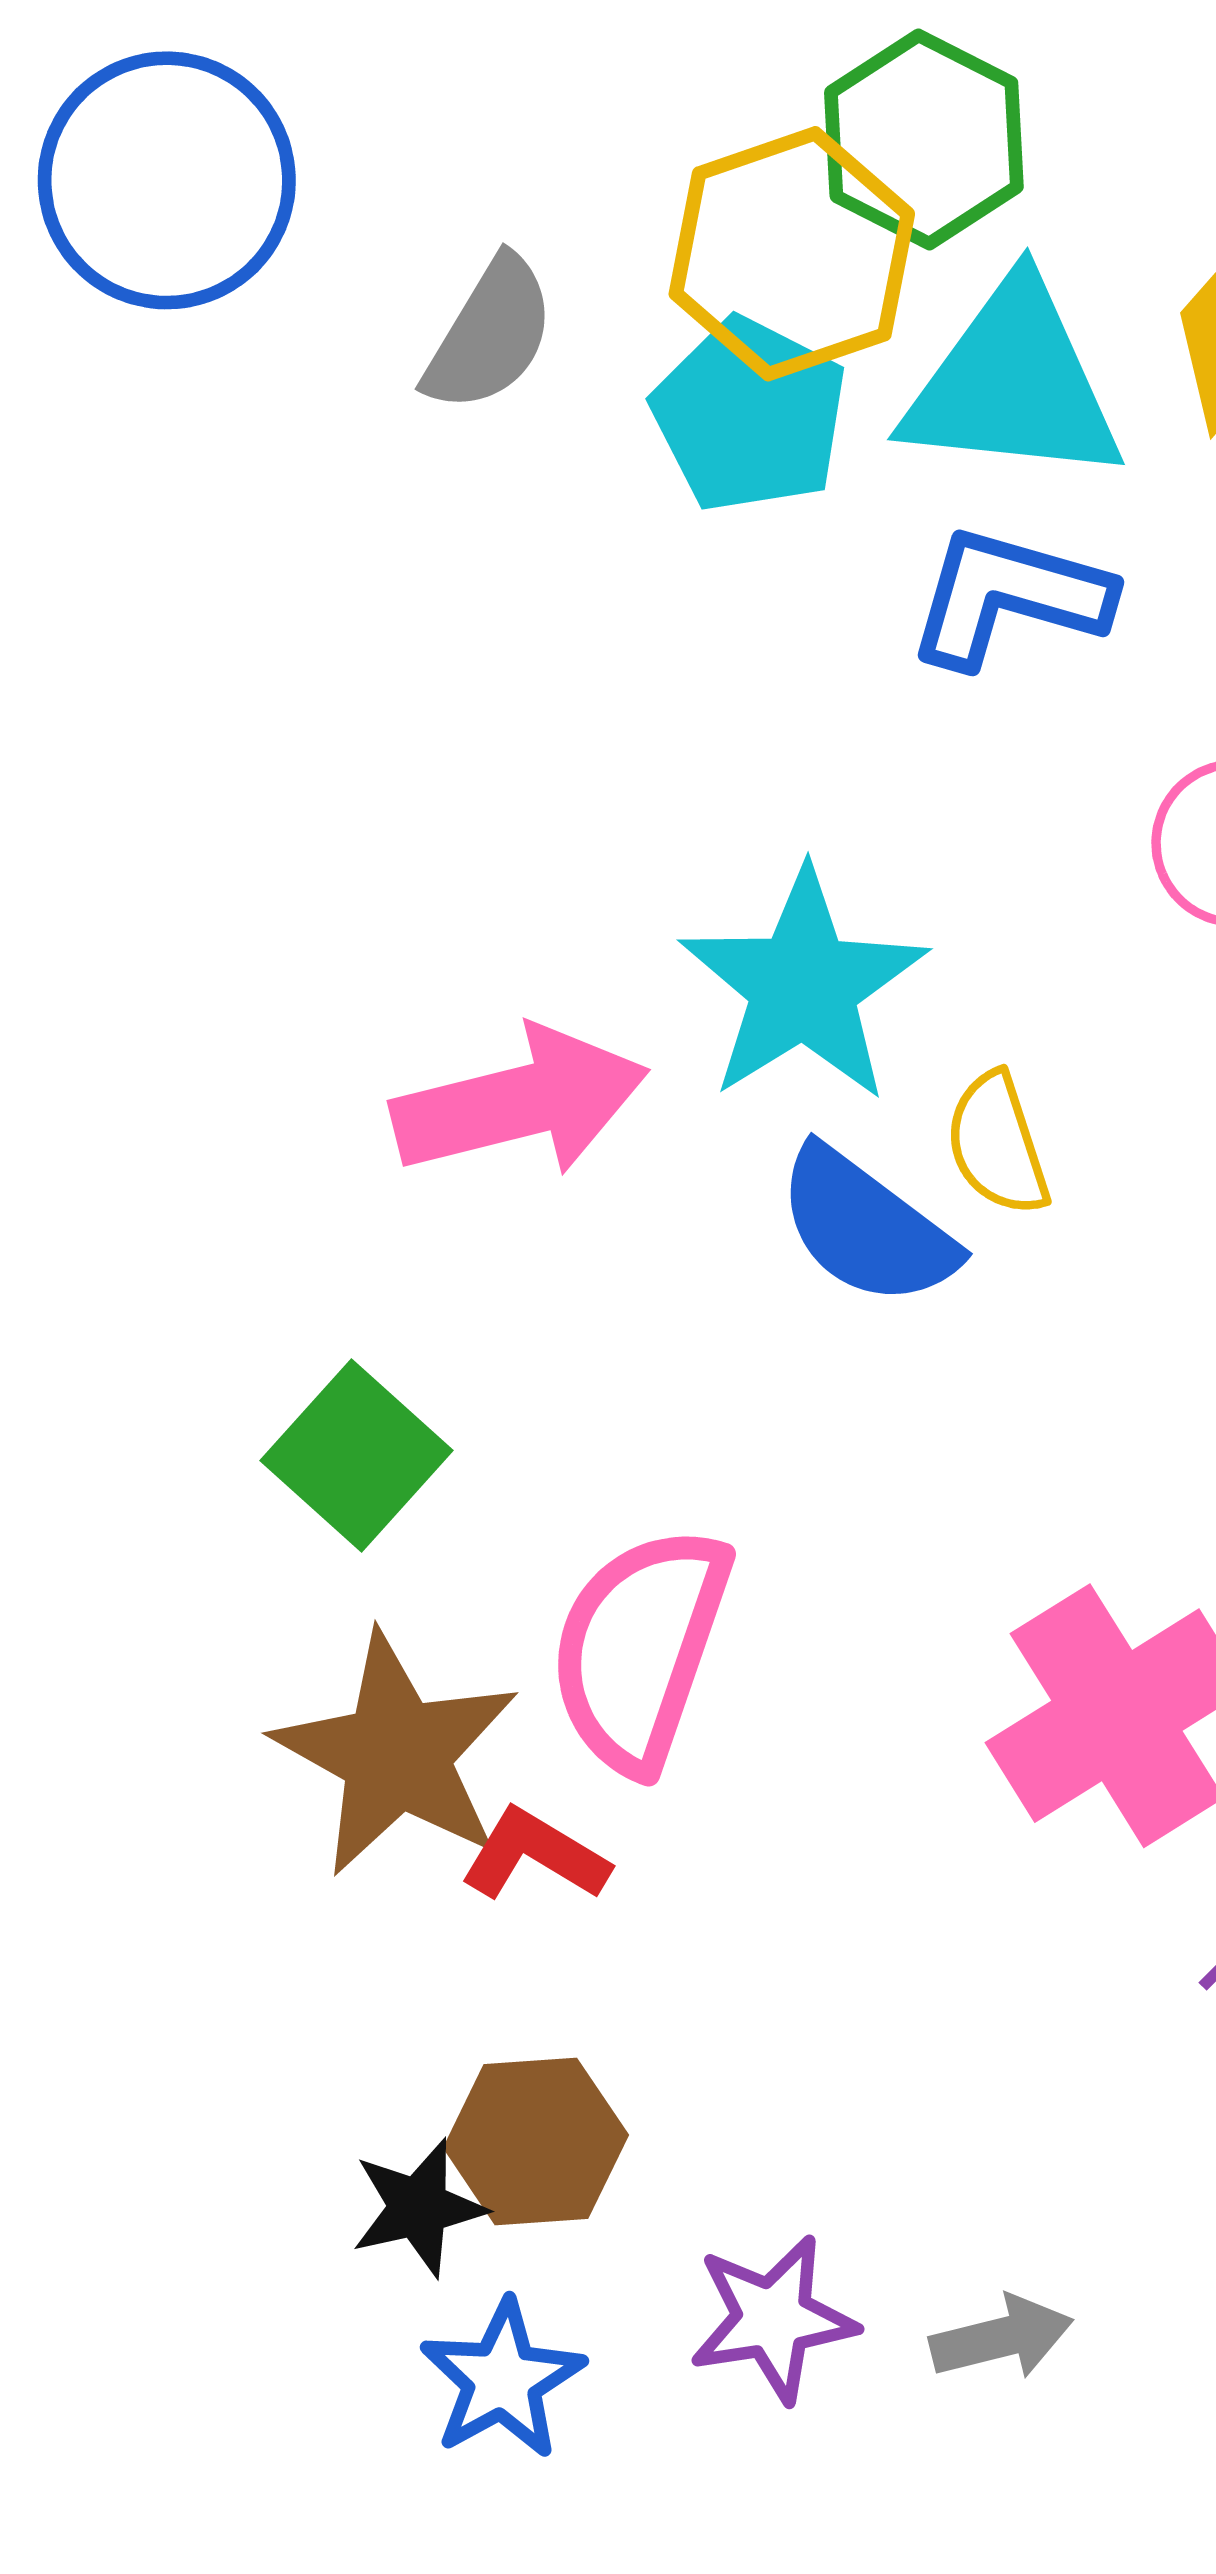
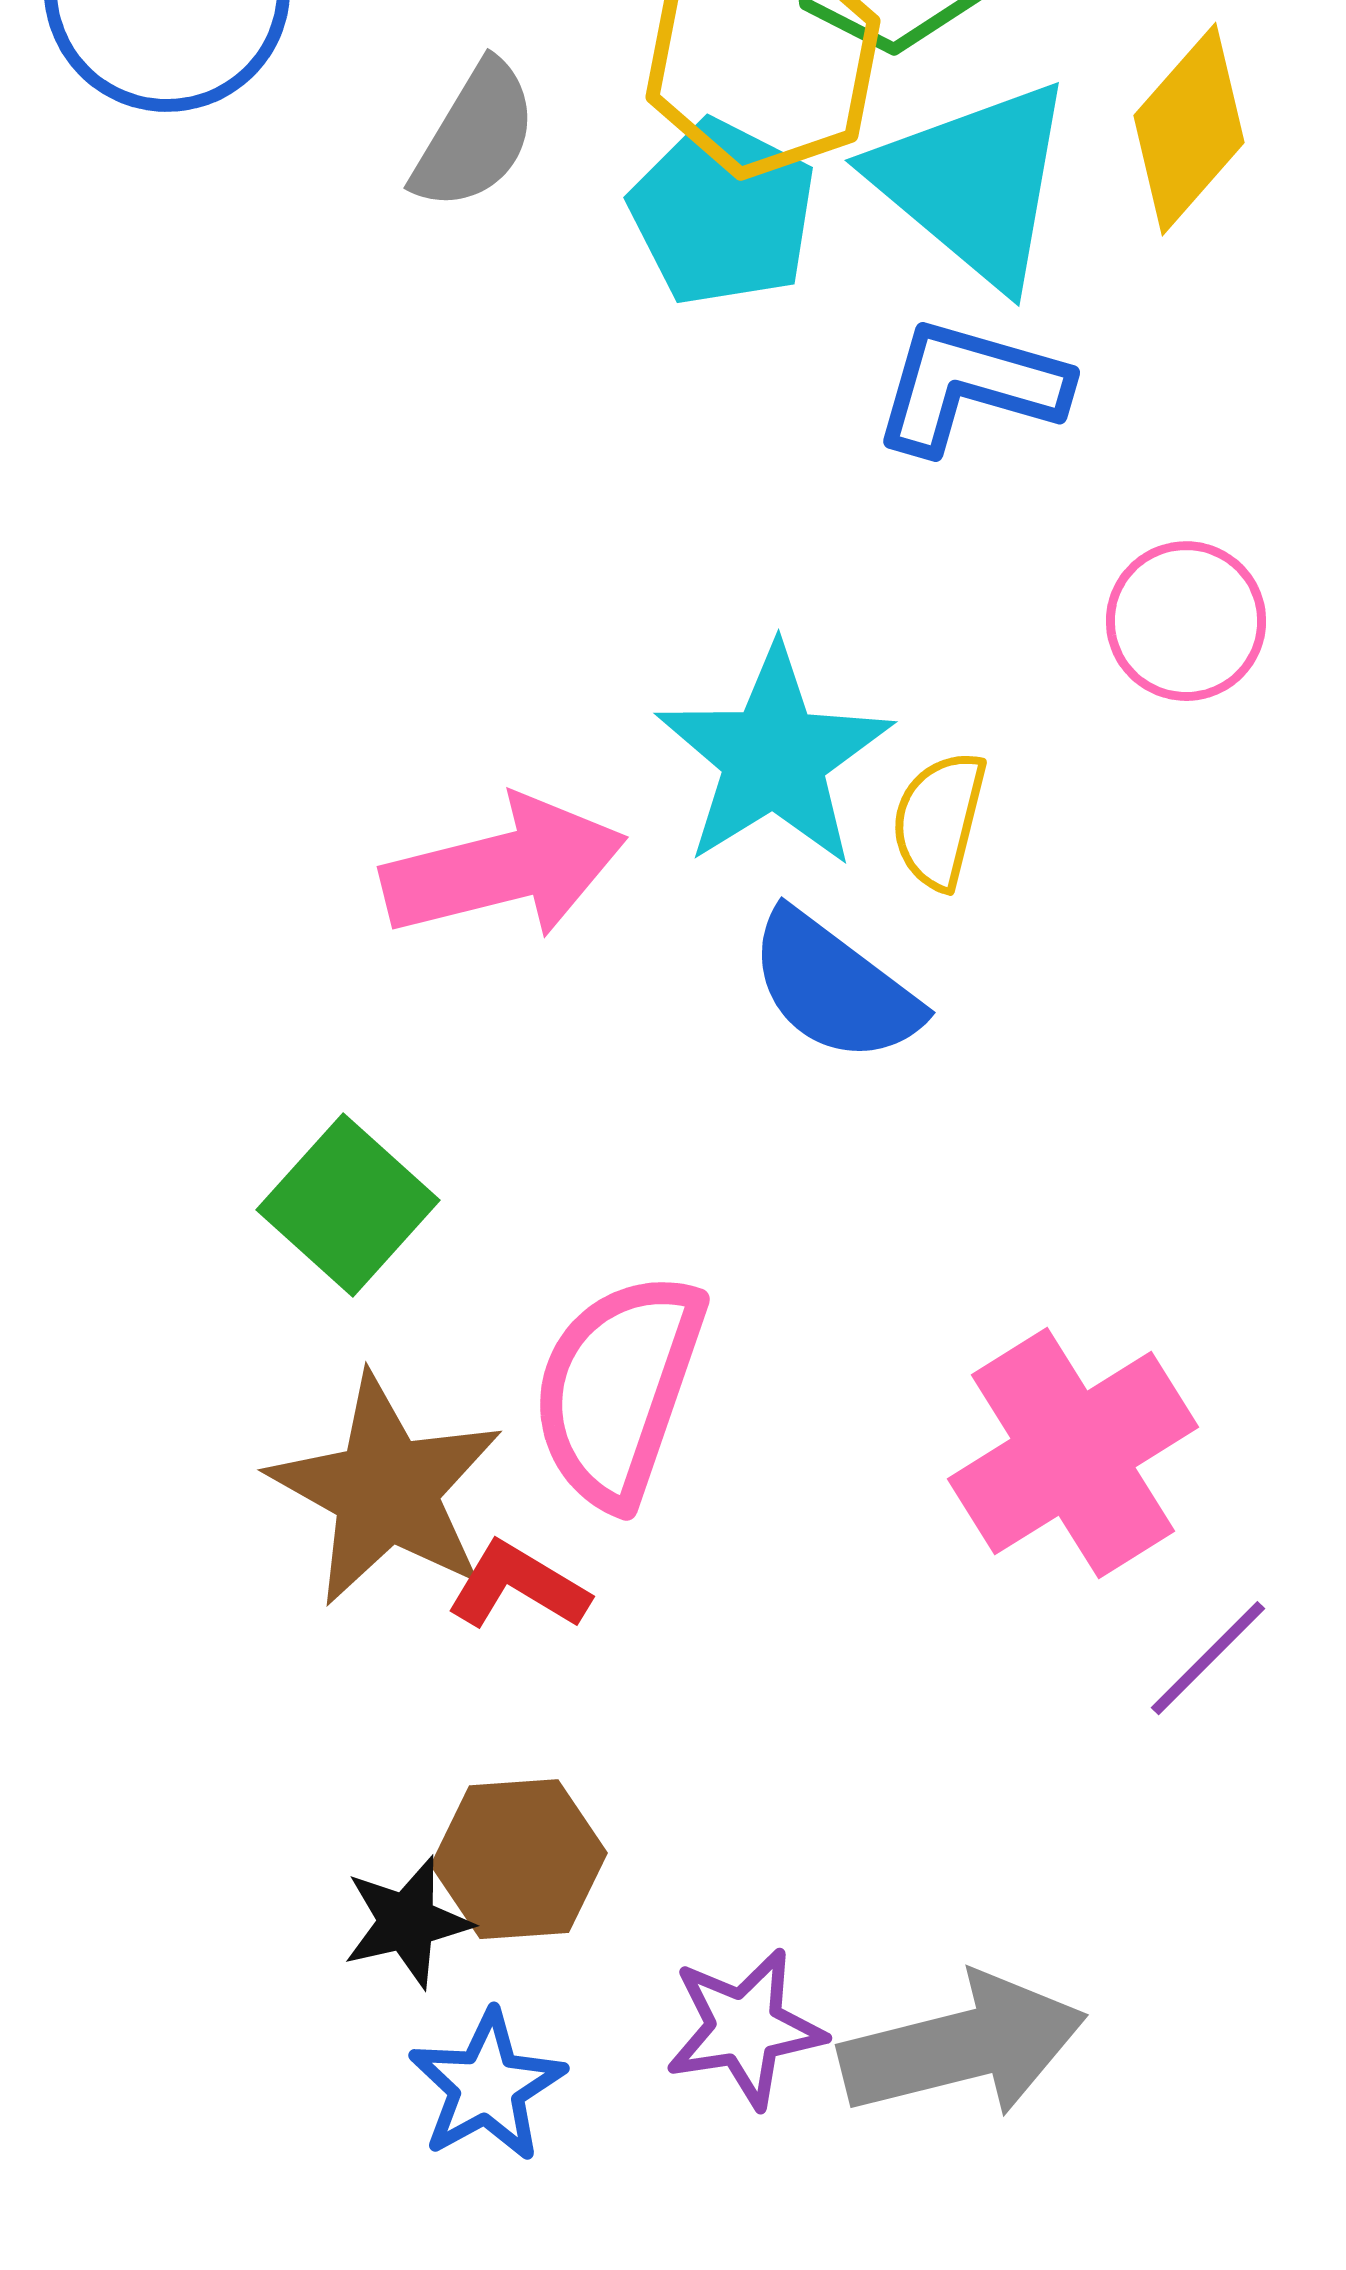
cyan triangle: (1013, 384) -> (974, 183), turned 34
yellow semicircle: (997, 1144) -> (939, 820), moved, turned 32
gray arrow: (1002, 2338) -> (963, 2046), size x1.8

